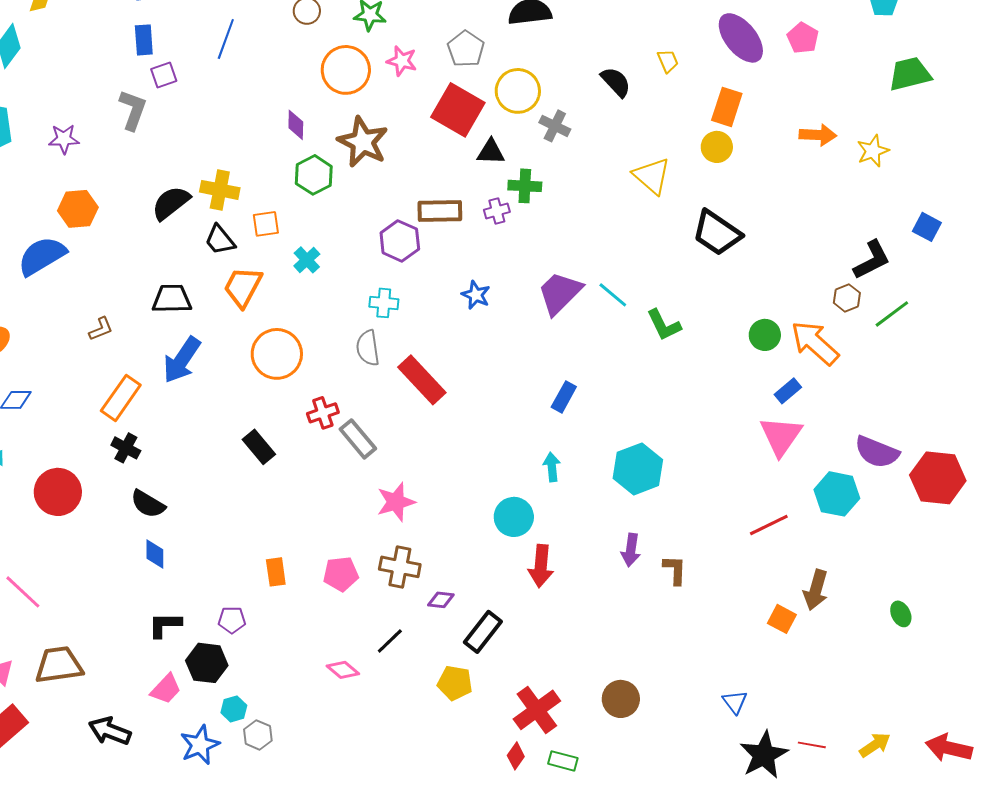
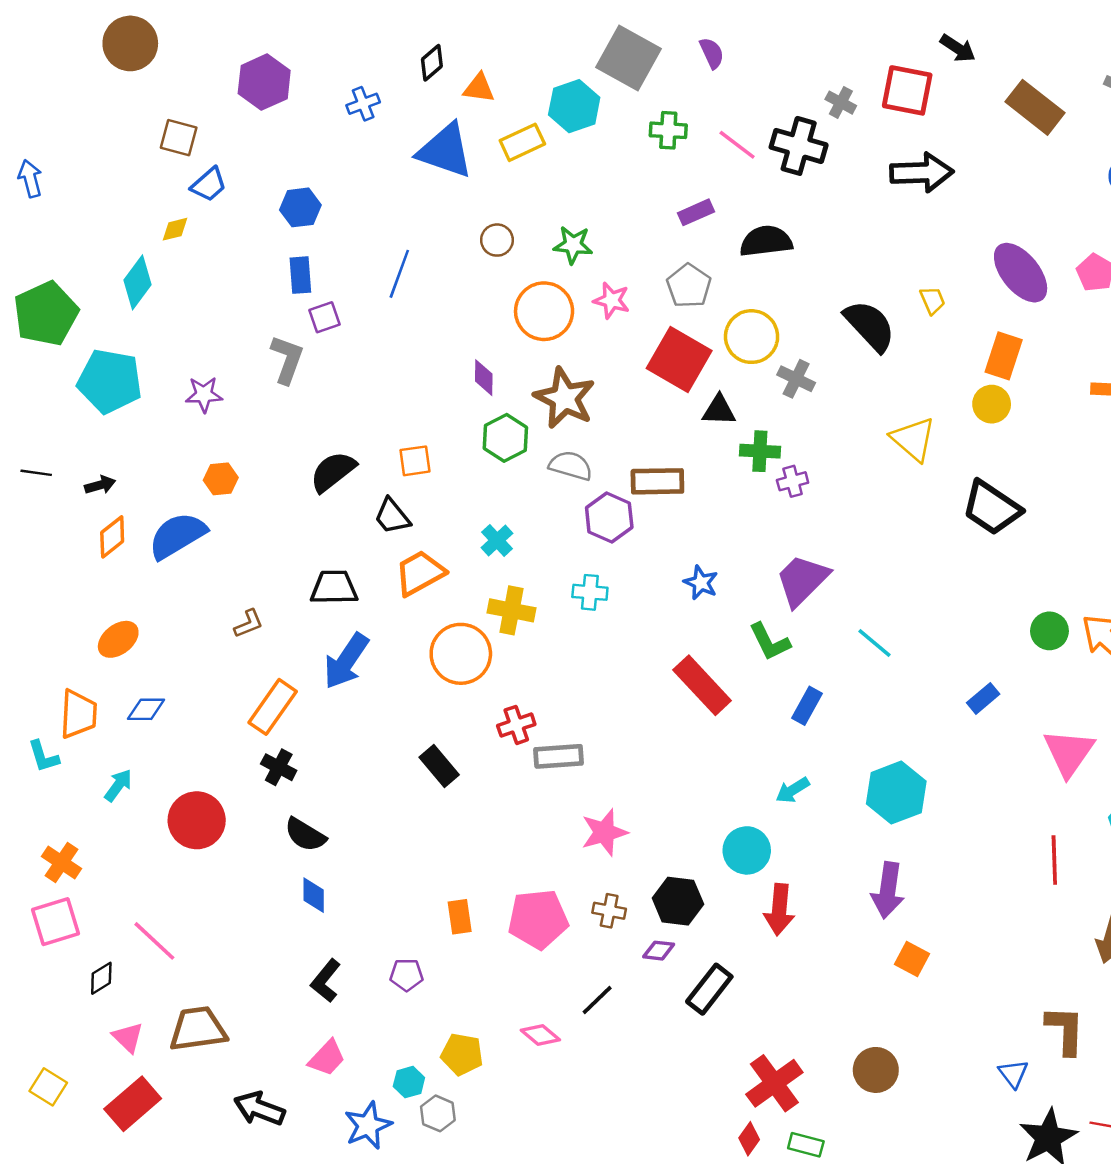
black semicircle: (616, 82) -> (870, 326), size x1.4
yellow cross: (220, 190) -> (511, 610), moved
orange hexagon: (78, 209) -> (221, 479), size x0.7
purple cross: (497, 211) -> (793, 481), moved
orange square: (266, 224) -> (415, 461), moved
orange trapezoid: (243, 287) -> (420, 573), turned 33
cyan line: (613, 295) -> (875, 643), moved
green L-shape: (664, 325) -> (770, 642), moved
gray semicircle: (368, 348) -> (571, 466), moved, turned 114
red rectangle: (422, 380) -> (702, 685), moved
blue rectangle: (788, 391) -> (983, 698), moved
gray rectangle: (358, 439) -> (559, 756), turned -54
cyan arrow: (552, 467) -> (793, 790), turned -116
red line: (769, 525) -> (1054, 860), turned -66
purple arrow: (631, 550) -> (888, 890), size x1.4
brown cross: (400, 567) -> (609, 911), size x0.7
brown L-shape: (675, 570) -> (1065, 1030), moved, size x1.4
pink pentagon: (341, 574) -> (538, 919), size x1.4
orange square: (782, 619) -> (912, 959), moved
black L-shape: (165, 625) -> (326, 981), turned -51
black hexagon: (207, 663) -> (678, 901), moved
yellow pentagon: (455, 683) -> (462, 1054), moved

